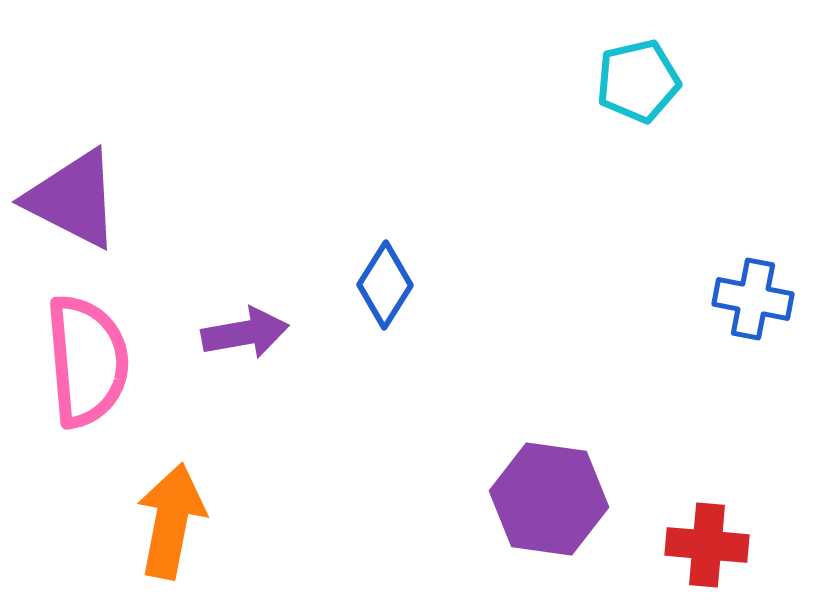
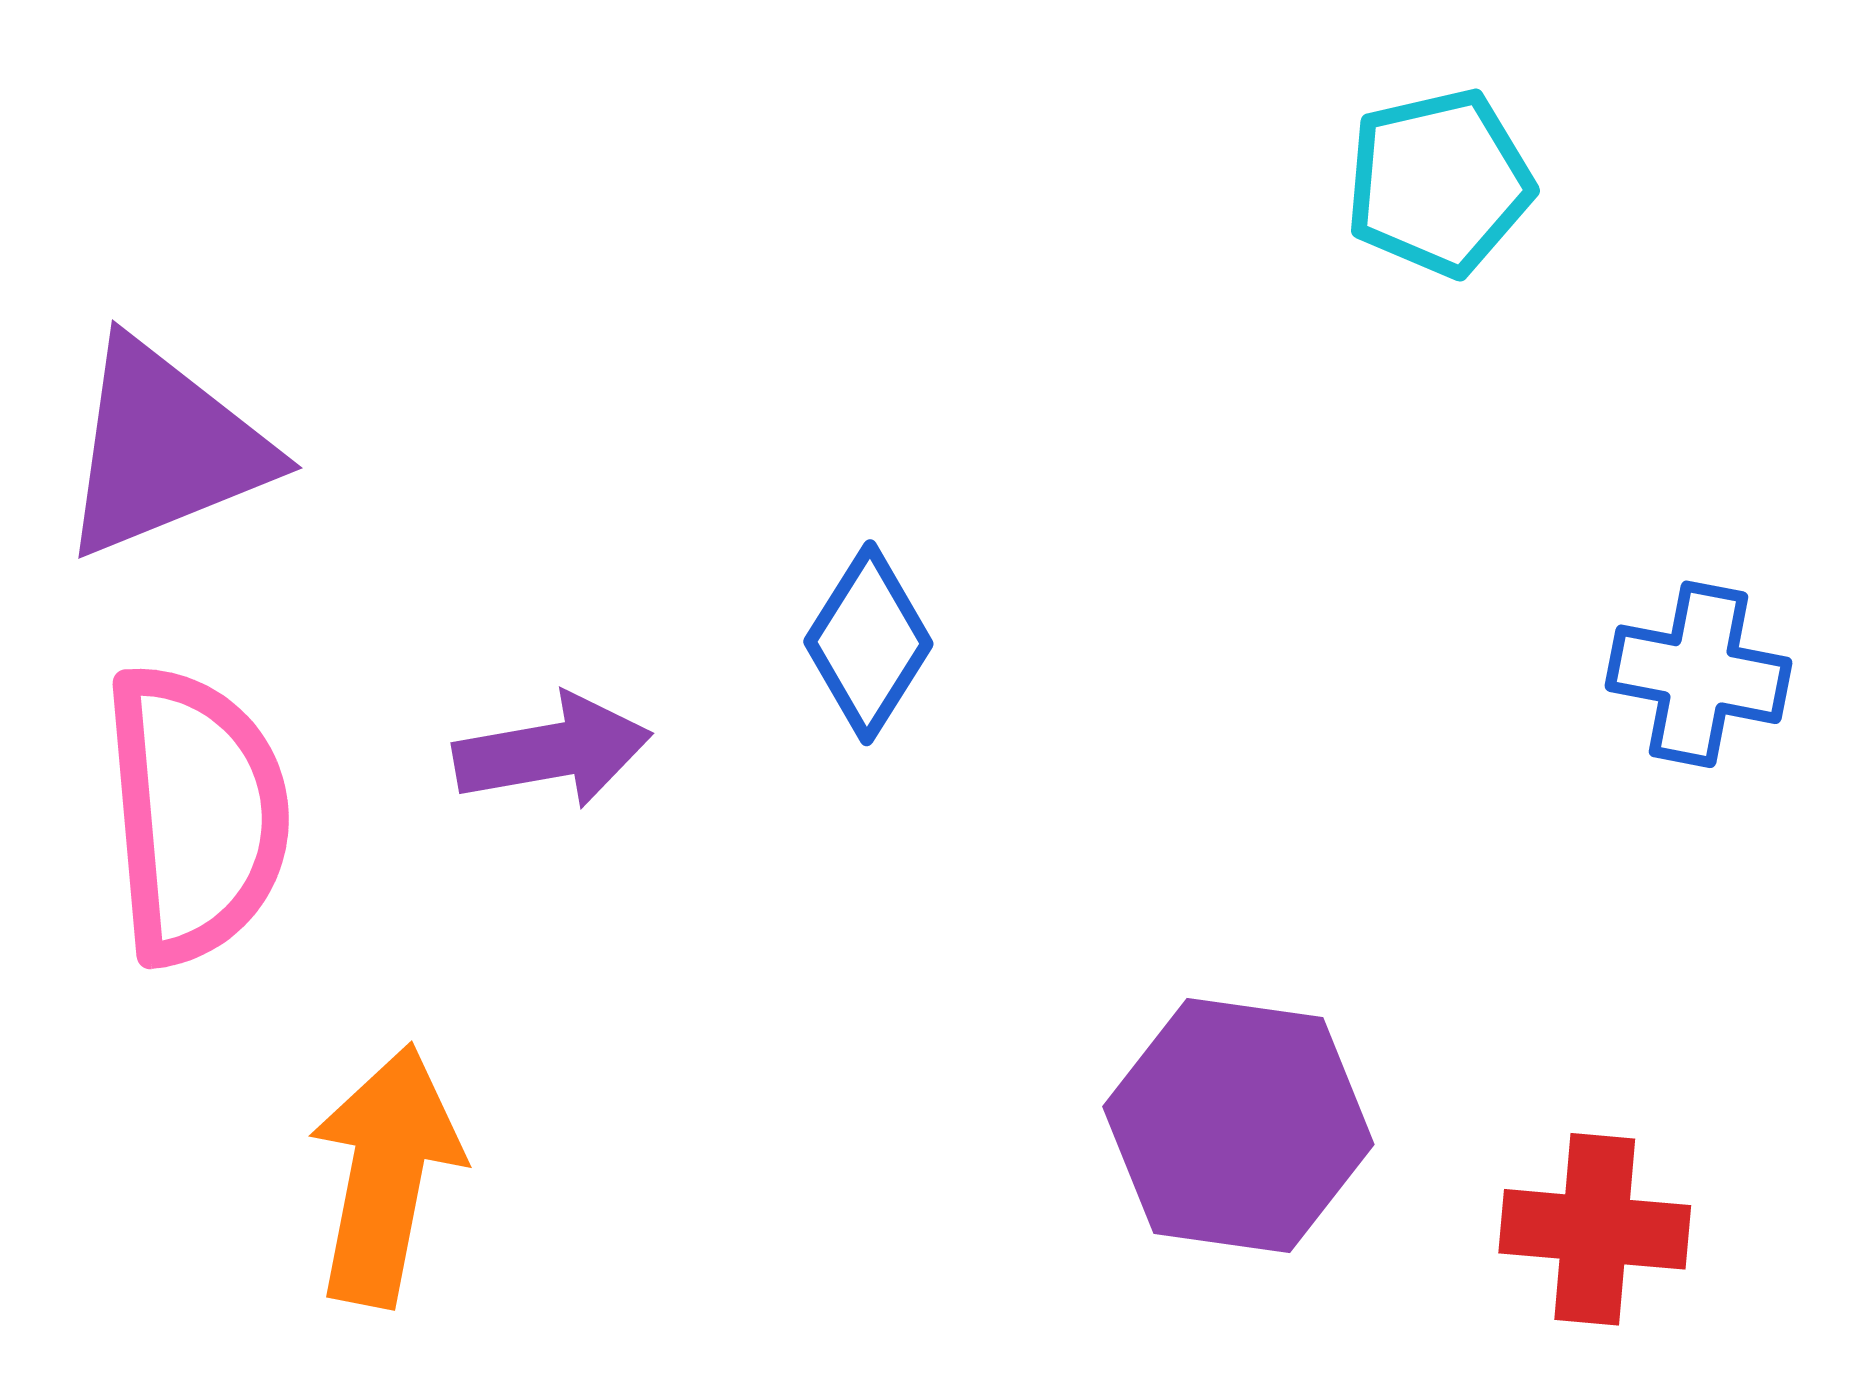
purple triangle: (73, 199) -> (164, 449), turned -49

